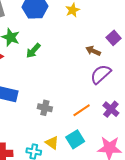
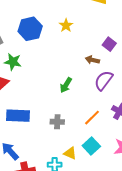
green arrow: (33, 51) -> (66, 85), moved

